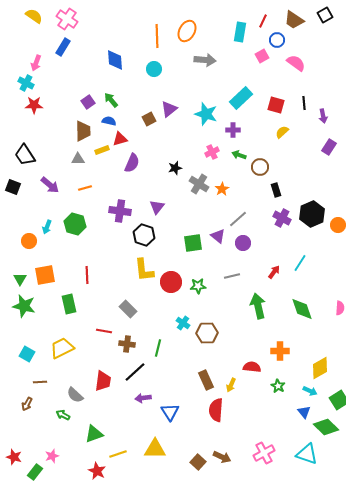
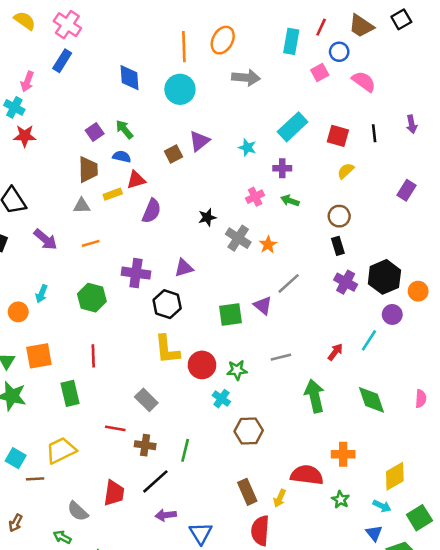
cyan circle: (154, 69) -> (180, 89), size x1.5
cyan star: (206, 114) -> (247, 148), size x0.6
purple arrow: (323, 116) -> (412, 124), moved
brown circle: (260, 167) -> (339, 216), moved
purple triangle: (157, 207) -> (184, 268), turned 35
green hexagon: (75, 224) -> (92, 298), moved
purple circle: (243, 243) -> (392, 314), moved
cyan cross: (183, 323) -> (221, 399), moved
red semicircle: (252, 367) -> (307, 475), size x1.4
brown line: (40, 382) -> (35, 479), moved

